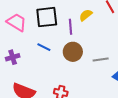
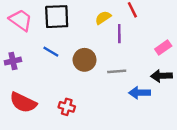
purple line: (70, 27) -> (119, 34), moved

